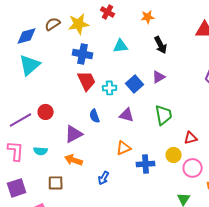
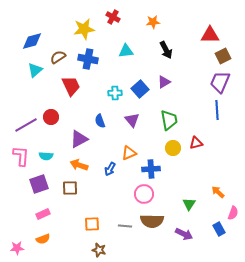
brown semicircle: (53, 24) -> (58, 57), moved
cyan triangle: (30, 65) -> (35, 70), size x0.7
red trapezoid: (87, 81) -> (71, 86), moved
purple triangle: (127, 115) -> (132, 120), turned 35
yellow circle: (174, 155) -> (173, 148), moved
pink circle: (193, 168) -> (144, 194), moved
blue arrow: (104, 178) -> (110, 169), moved
brown square: (56, 183) -> (70, 188), moved
purple square: (17, 188) -> (39, 184), moved

